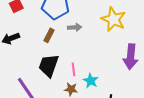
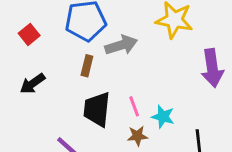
gray arrow: (75, 27) -> (121, 45), size x1.5

